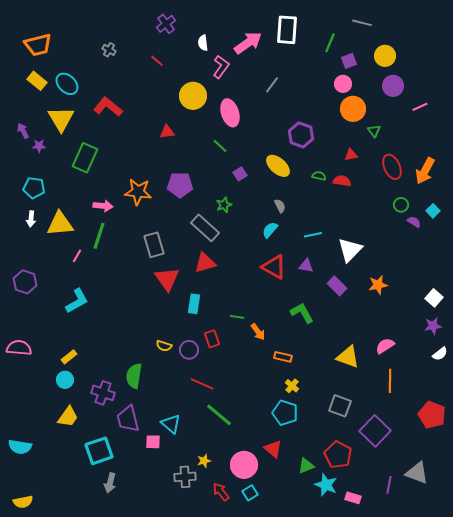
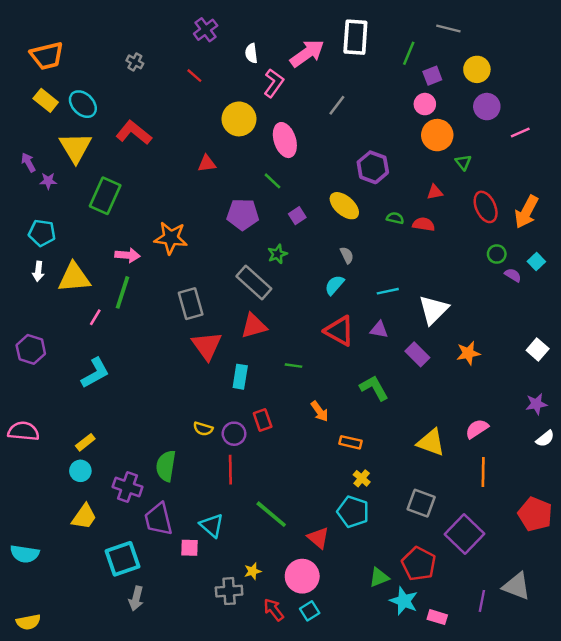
purple pentagon: (180, 185) -> (243, 214), moved
white square: (434, 298) -> (538, 349), moved
green line: (237, 317) -> (294, 366), moved
red line: (202, 384) -> (230, 470), moved, turned 65
red triangle: (273, 449) -> (318, 538), moved

